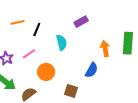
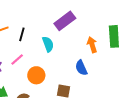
purple rectangle: (81, 22) -> (65, 21), size x1.5
blue semicircle: (92, 70) -> (81, 68), turned 133

